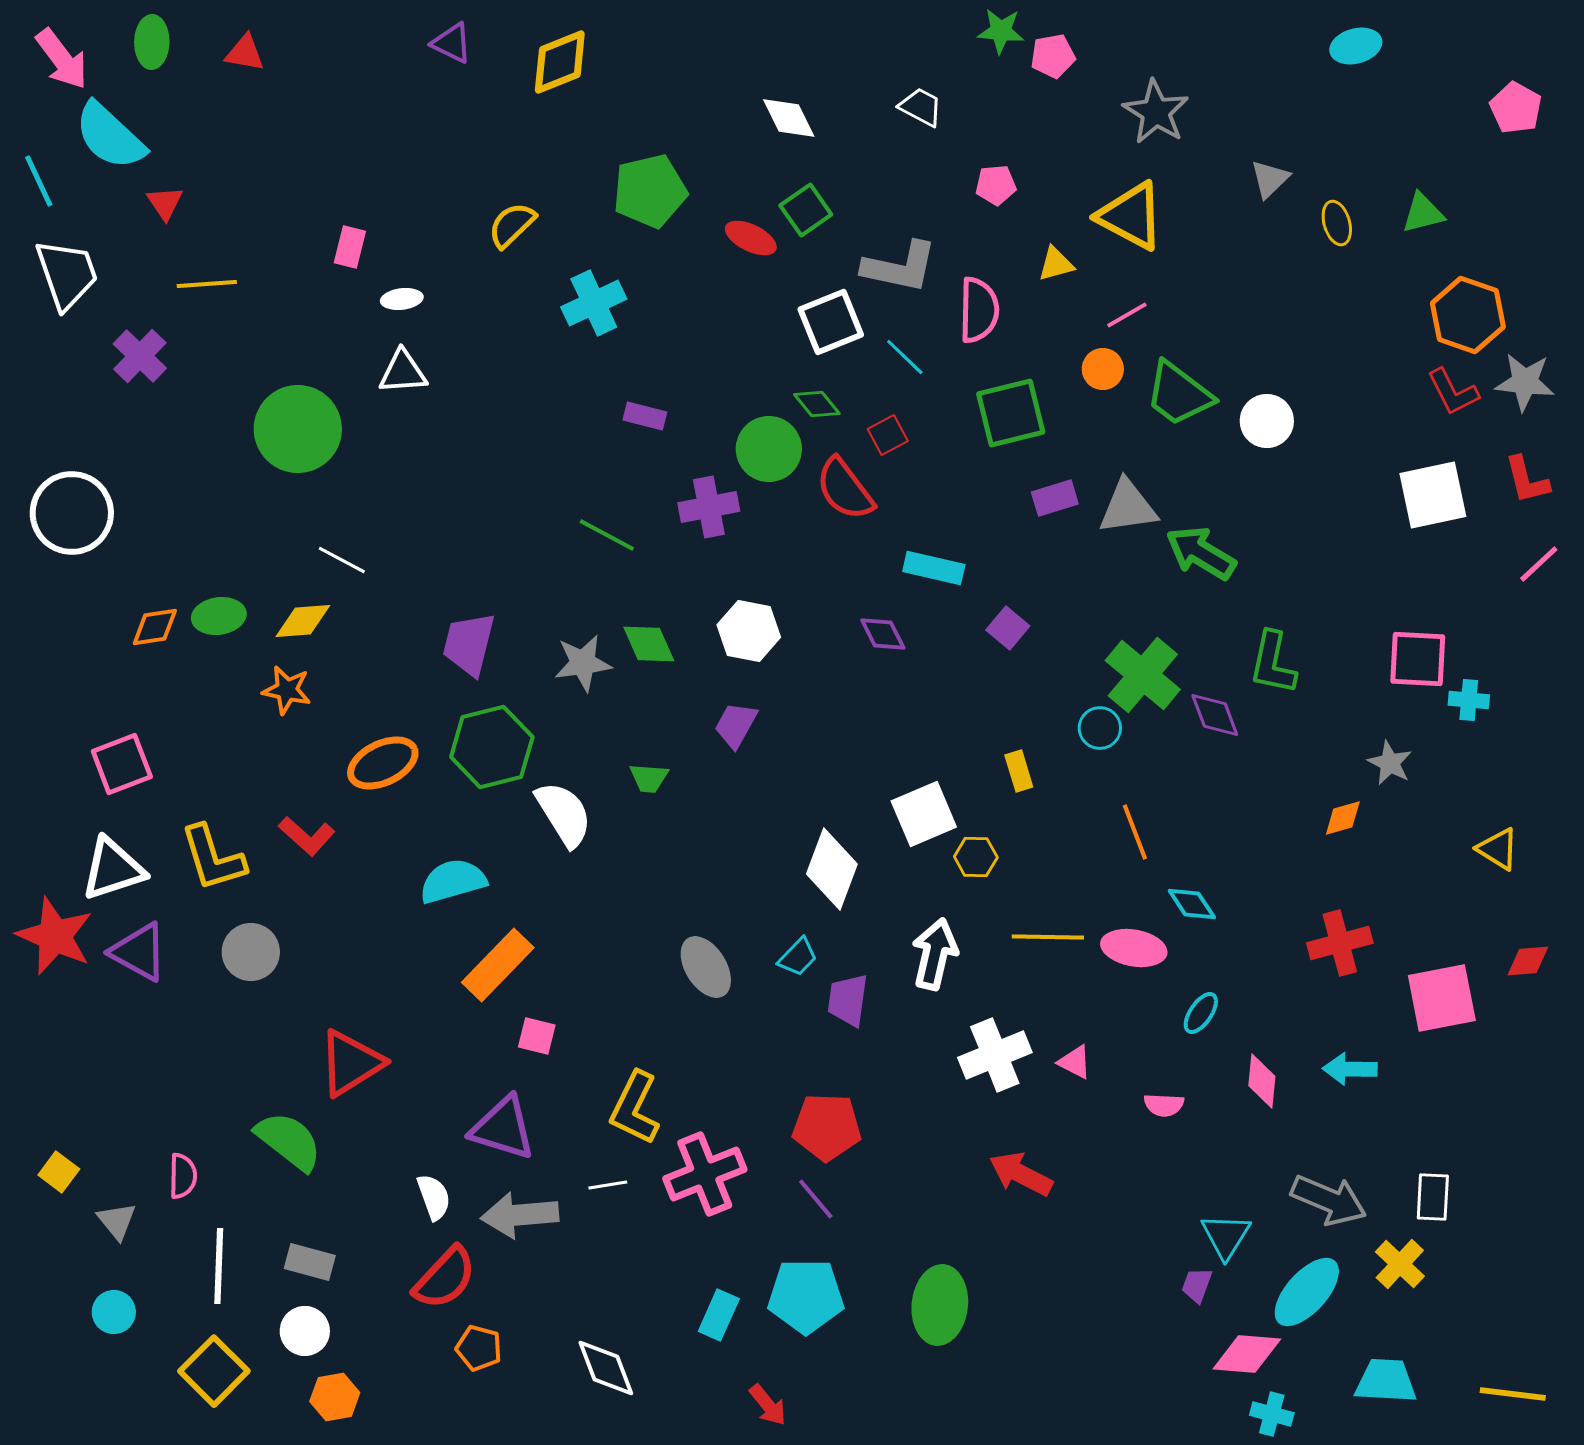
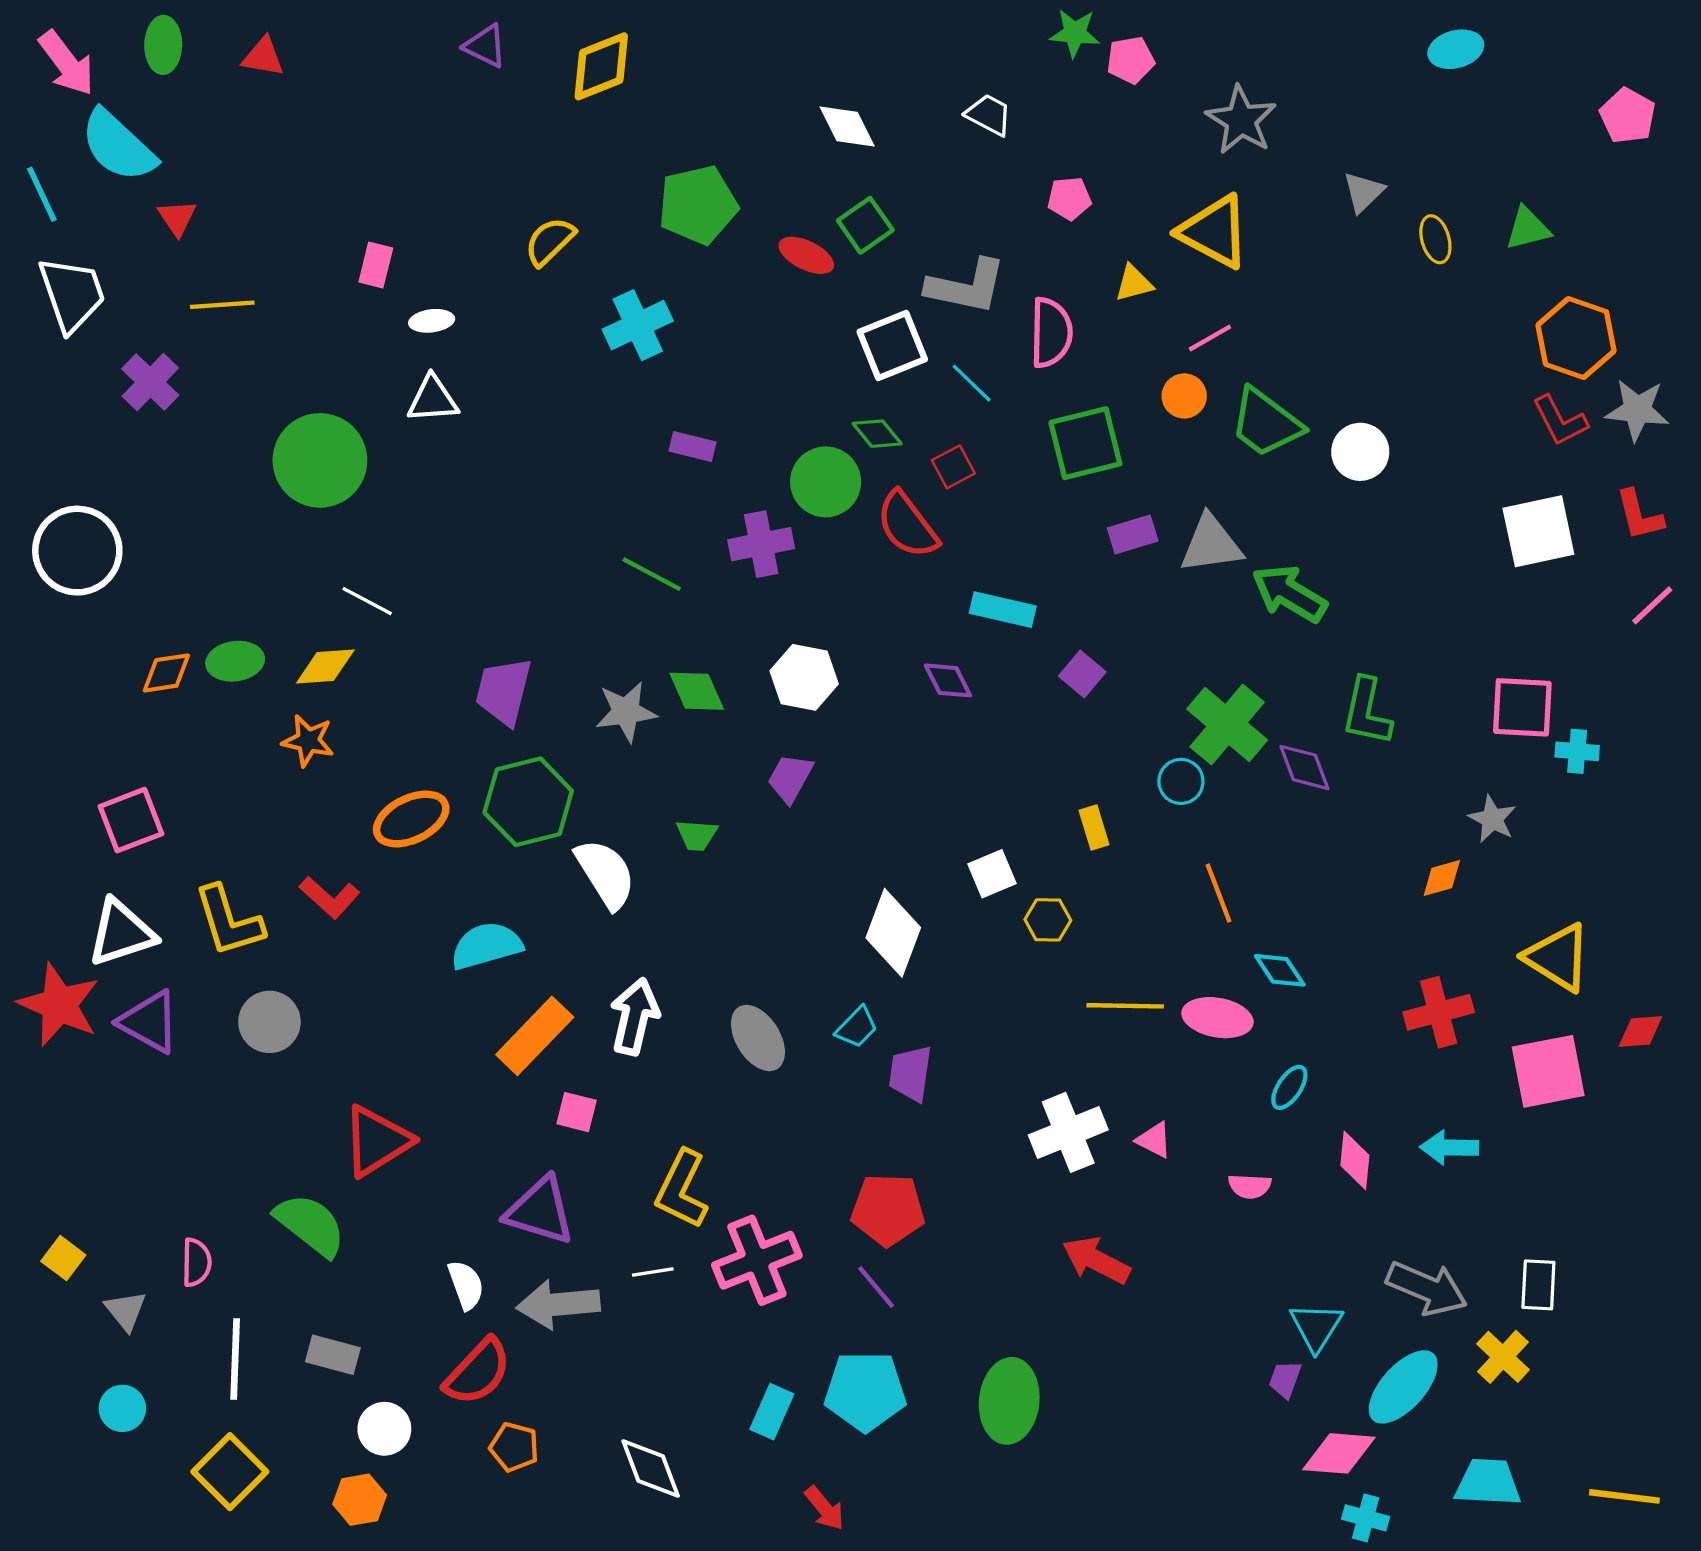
white square: (924, 814) -> (992, 874), size x0.7
yellow triangle: (1498, 849) -> (1558, 957), moved, size x1.5
white arrow: (935, 954) -> (635, 1017), moved
white circle: (305, 1331) -> (384, 1429), moved

